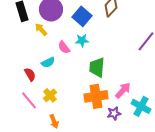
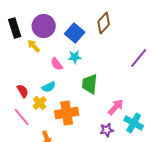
cyan semicircle: (48, 62) -> (49, 87), moved
yellow cross: (50, 95) -> (40, 103), moved
orange cross: (96, 96) -> (67, 113), moved

